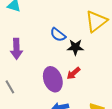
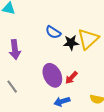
yellow triangle: (96, 21) -> (88, 39), moved
red arrow: (73, 73) -> (71, 78), moved

